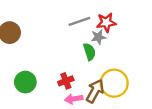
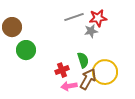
green semicircle: (89, 52) -> (83, 60), moved
green circle: (25, 82) -> (26, 50), moved

